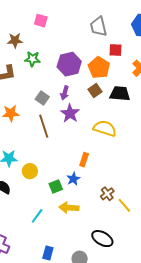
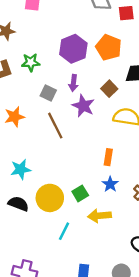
red square: (116, 50) -> (126, 13), moved
green star: (32, 59) -> (31, 62), moved
brown square: (95, 90) -> (109, 89), moved
yellow circle: (30, 171) -> (50, 198), moved, size x1.5
blue star: (73, 179) -> (110, 184), moved

